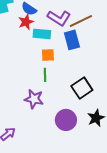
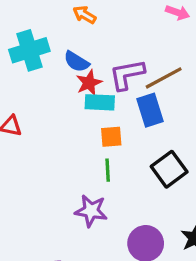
purple L-shape: (59, 18) -> (127, 75), turned 140
red star: (26, 22) -> (89, 83), moved
black square: (82, 88) -> (169, 169), moved

